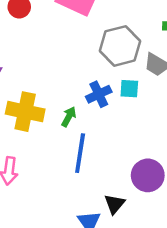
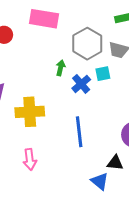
green arrow: (69, 117) -> (61, 68), moved
black triangle: (114, 204) -> (115, 163), turned -48

